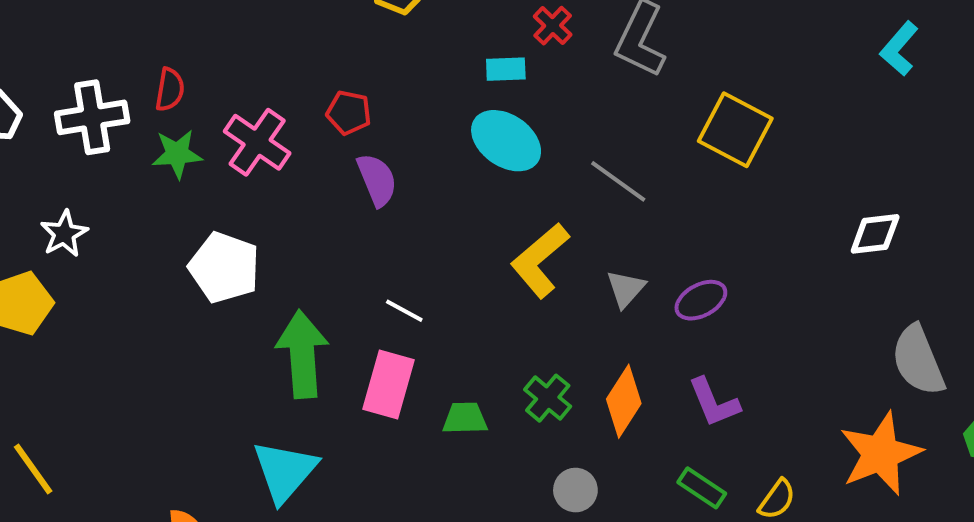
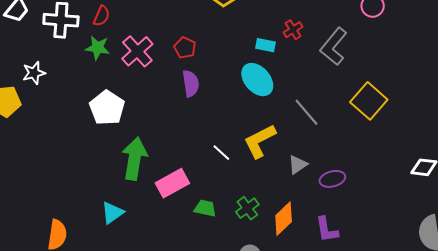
white line: (404, 311) -> (221, 153), moved
pink rectangle: (388, 385) -> (172, 183), turned 32
cyan triangle: (285, 471) -> (112, 213), size x0.7

